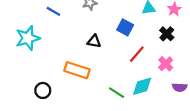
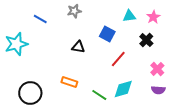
pink cross: (166, 64) -> (157, 69), moved
orange rectangle: (77, 70) -> (69, 82), moved, size x0.7
black circle: (43, 90) -> (30, 93), size x1.5

